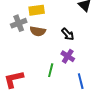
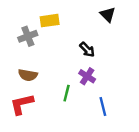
brown semicircle: (38, 31) -> (28, 75), moved

